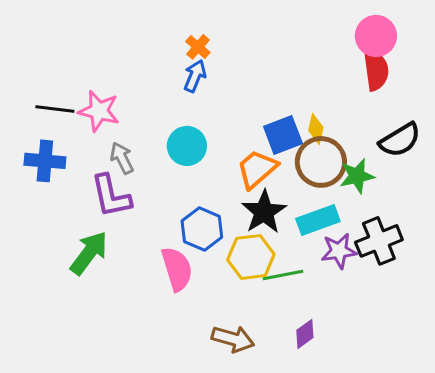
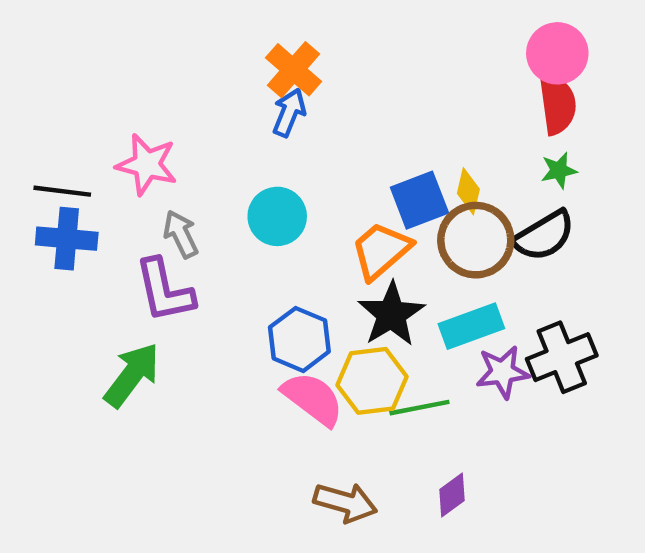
orange cross: (198, 47) -> (293, 70), size x1.5
black line: (55, 109) -> (62, 191), moved
black semicircle: (400, 140) -> (544, 236), moved
green star: (357, 176) -> (559, 170), moved, size x0.7
pink semicircle: (177, 269) -> (313, 399), moved, turned -36

